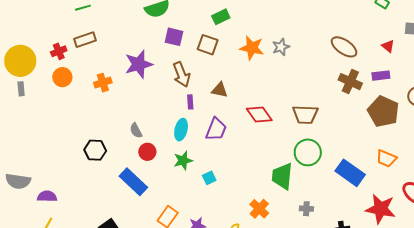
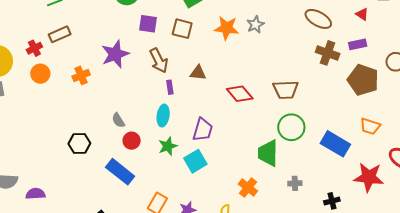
purple trapezoid: (216, 129) -> (203, 130), moved
cyan square: (209, 178) -> (195, 161), size x1.6

